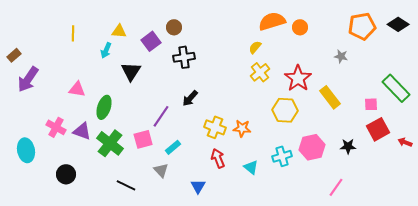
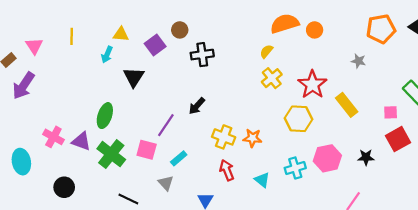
black cross: (184, 57) -> (202, 55), moved
pink triangle: (77, 89) -> (34, 46), moved, turned 48
pink square: (143, 139) -> (147, 150), turned 30

